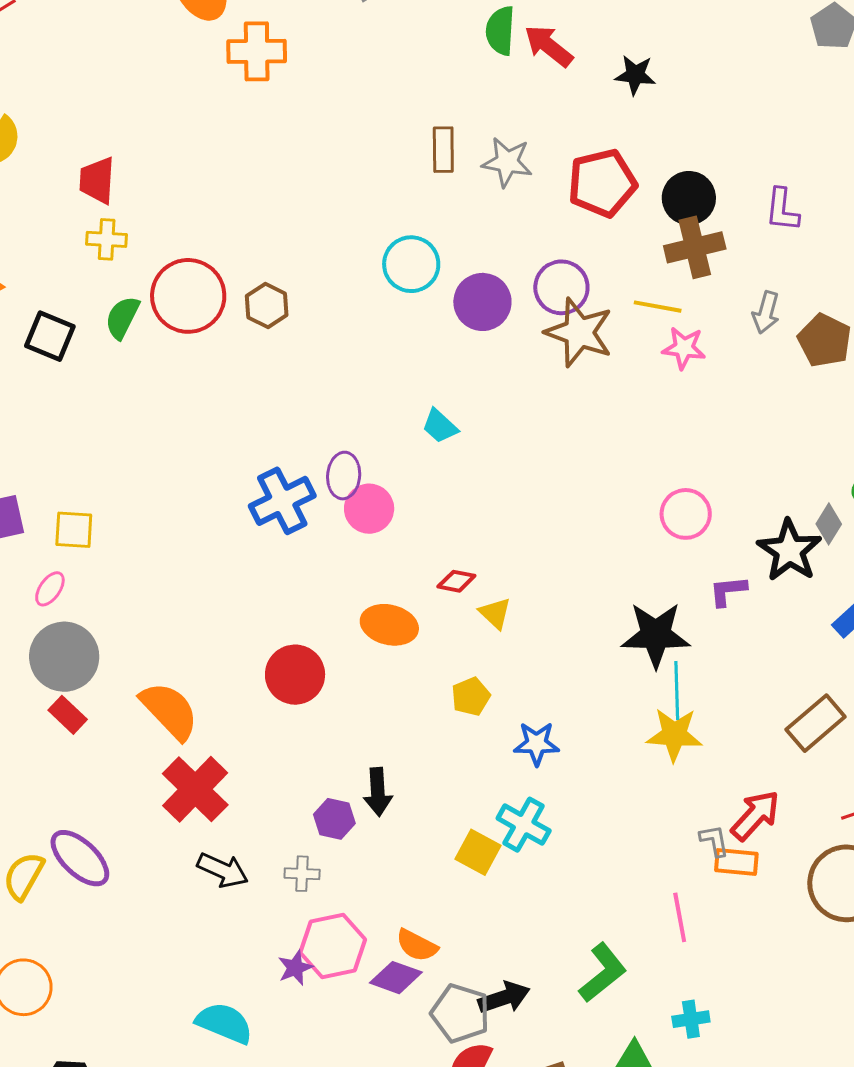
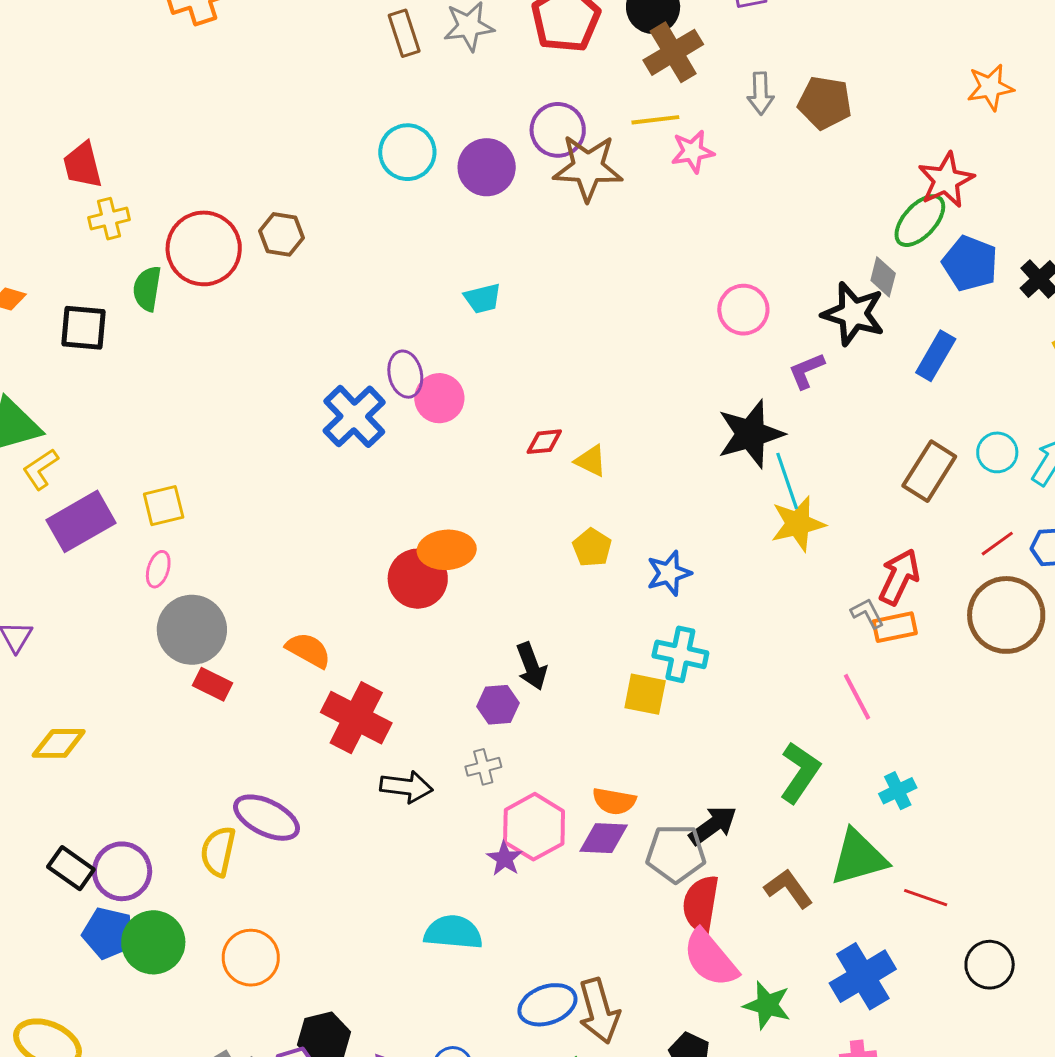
cyan trapezoid: (440, 426) -> (483, 298), turned -39
orange ellipse: (389, 625) -> (447, 550), moved
orange semicircle: (169, 711) -> (308, 650), size x0.7

